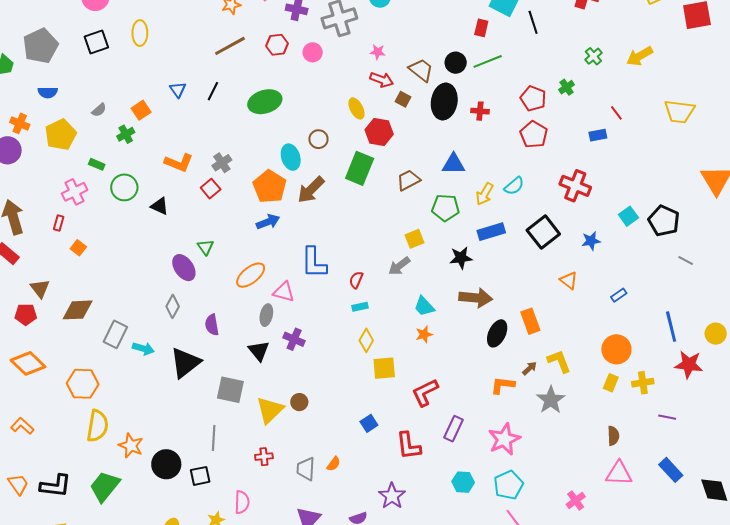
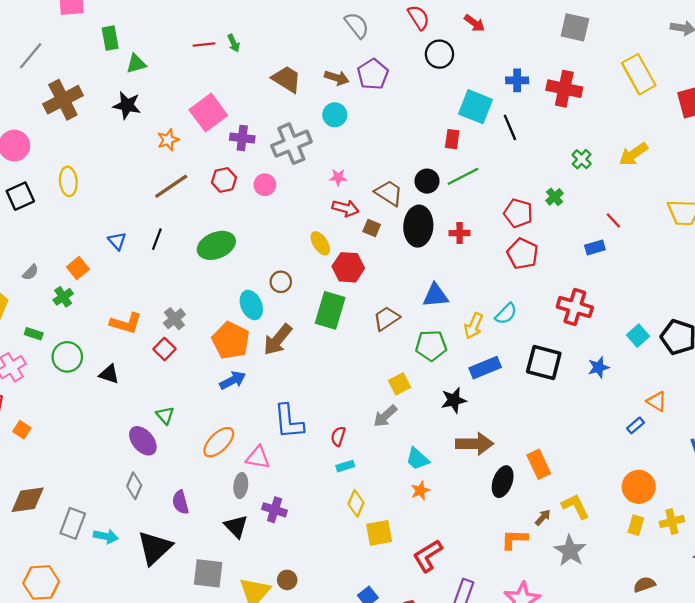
black square: (543, 232) -> (544, 363), turned -32
orange triangle: (569, 280) -> (657, 401), moved
brown semicircle: (613, 436) -> (644, 584), turned -102

